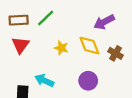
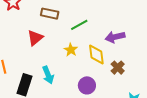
green line: (46, 18) -> (79, 25), moved
brown rectangle: (19, 20) -> (50, 14), moved
cyan arrow: (44, 80) -> (48, 75), turned -150

